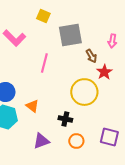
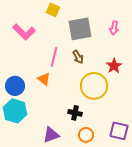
pink arrow: (112, 41) -> (114, 28), moved
brown arrow: (91, 56) -> (78, 57), moved
orange triangle: (32, 106) -> (44, 79), moved

